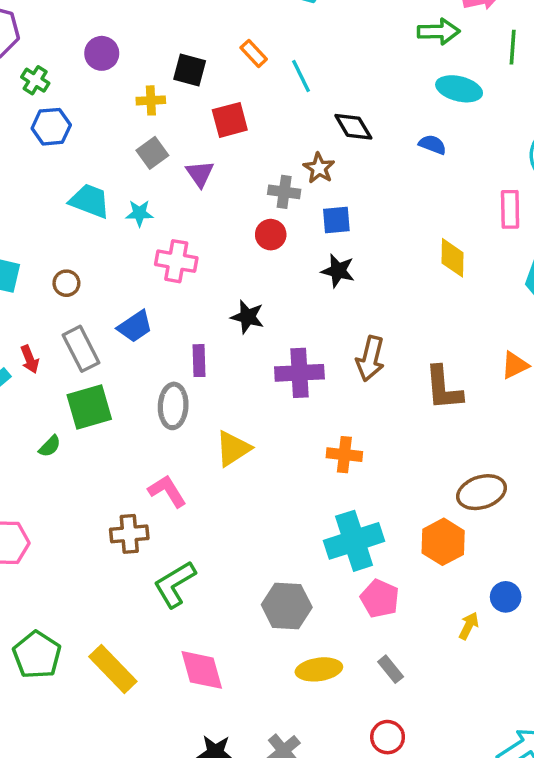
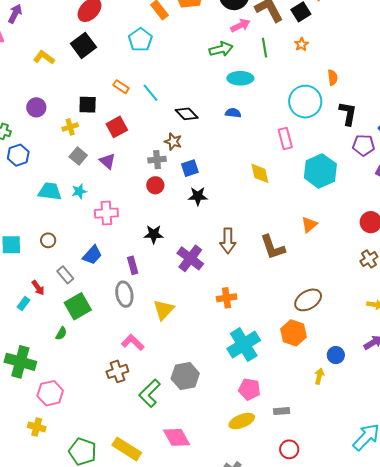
gray rectangle: (81, 349) -> (65, 275), size x0.7
purple cross: (299, 373) -> (190, 258), turned -36
pink pentagon: (380, 599) -> (249, 389), moved
gray hexagon: (287, 606) -> (185, 376), moved
gray rectangle: (391, 669) -> (282, 411), turned -42

